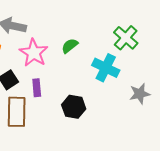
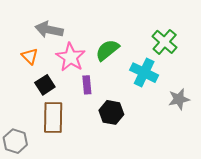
green semicircle: (70, 46) -> (107, 50), size x1.4
purple rectangle: (37, 88) -> (87, 85), moved

